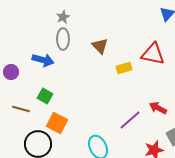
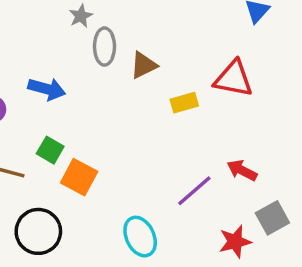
gray ellipse: (63, 39) -> (104, 47), moved
brown triangle: (100, 46) -> (144, 65), turned 48
orange square: (57, 123) -> (79, 177), moved

